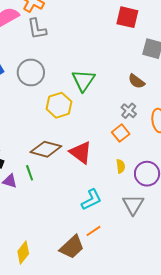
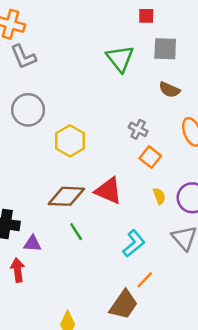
red square: (127, 17) -> (146, 16), moved, size x0.6
green triangle: (83, 80) -> (120, 58), moved
brown semicircle: (137, 81) -> (169, 90), moved
gray cross: (129, 111) -> (138, 129), moved
green line: (30, 173) -> (76, 232), moved

